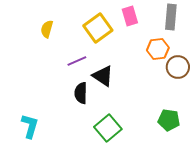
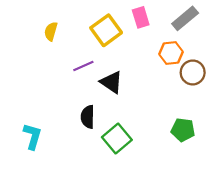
gray rectangle: (171, 17) -> (185, 18), turned 45
black semicircle: (81, 93) -> (88, 117), moved

